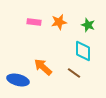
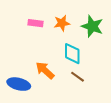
green star: (88, 25) -> (92, 26), size x1.5
cyan diamond: (83, 51) -> (72, 54), moved

